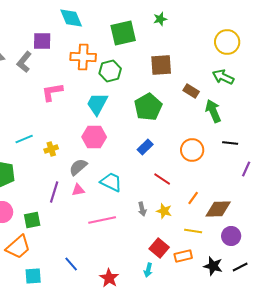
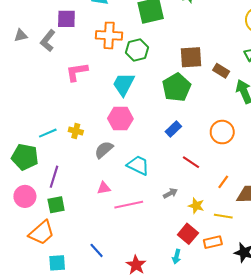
brown square: (161, 65) -> (191, 57), moved
cyan line: (24, 139) -> (48, 133), moved
yellow cross: (51, 149) -> (76, 131), turned 32
pink triangle: (78, 190) -> (104, 188), moved
purple line: (54, 192) -> (54, 177), moved
gray arrow: (142, 209) -> (170, 193), turned -104
yellow star: (164, 211) -> (196, 206), moved

